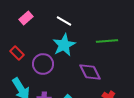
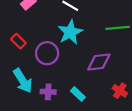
purple diamond: (90, 72) -> (99, 62), turned -70

